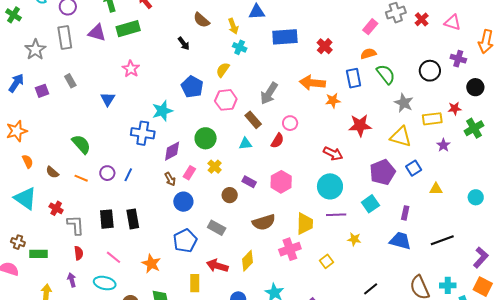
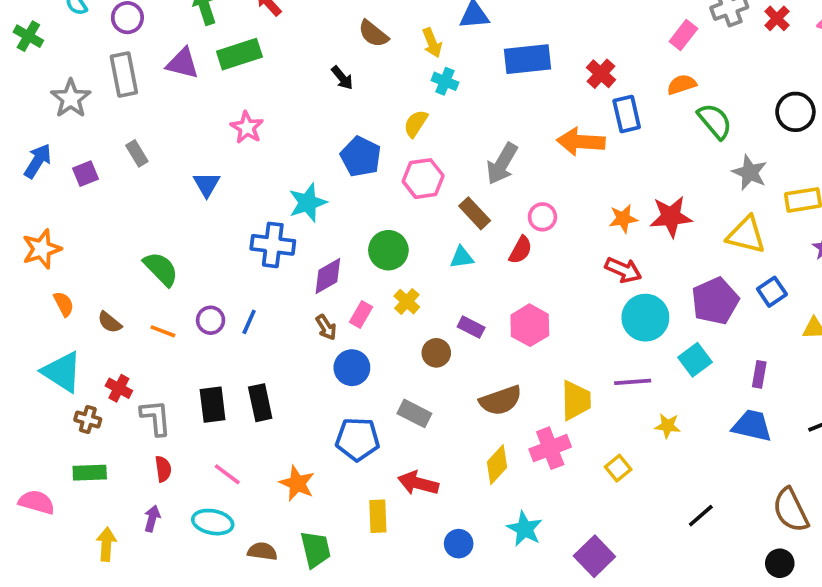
blue rectangle: (354, 78) -> (627, 114), moved
orange star: (333, 100) -> (623, 219), moved
cyan circle: (330, 186) -> (645, 318), moved
blue pentagon: (185, 241) -> (358, 439), turned 30
brown cross: (18, 242) -> (88, 420), moved
yellow diamond: (247, 261) -> (497, 465), moved
purple arrow: (72, 280) -> (152, 518), turned 32

